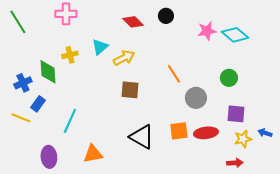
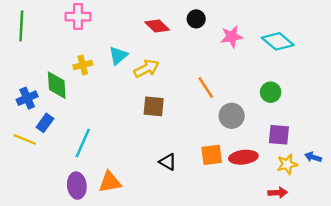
green line: (18, 22) -> (21, 26), turned 35
pink star: (207, 31) -> (232, 37), moved
black triangle: (142, 137) -> (168, 162), size x0.6
purple ellipse: (49, 157) -> (77, 186), moved

